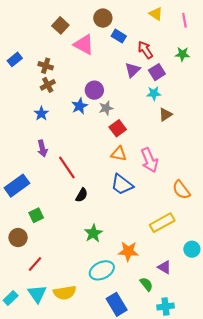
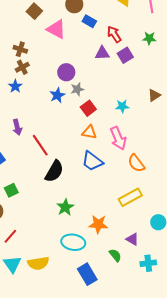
purple triangle: (133, 70) -> (102, 53), turned 42
cyan star: (154, 93) -> (122, 106), moved
blue star: (80, 106) -> (57, 95), moved
blue star: (41, 113) -> (15, 86), moved
brown triangle: (165, 115) -> (154, 95), moved
orange semicircle: (181, 190) -> (136, 163), moved
black semicircle: (82, 195) -> (54, 171), size x1.6
cyan ellipse: (102, 270) -> (73, 242), turned 35
cyan cross: (165, 306) -> (148, 263), moved

